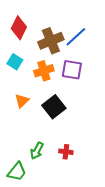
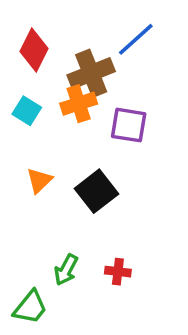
blue line: (76, 37) -> (136, 39), moved
orange cross: (44, 71) -> (79, 104), moved

